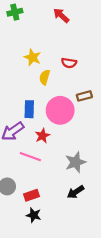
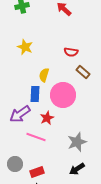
yellow star: (33, 57) -> (25, 47), moved
yellow semicircle: (45, 77) -> (44, 75), moved
brown rectangle: (84, 96) -> (83, 72), moved, turned 56

